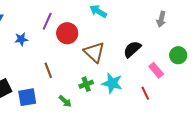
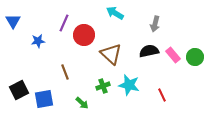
gray arrow: (161, 19) -> (155, 24), moved
black semicircle: (132, 49) -> (149, 51), turned 30
pink rectangle: (156, 70) -> (173, 55), moved

